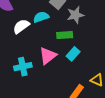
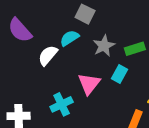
gray star: (75, 15) -> (104, 46), moved
green rectangle: (65, 35) -> (135, 49), moved

